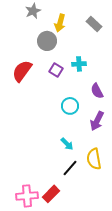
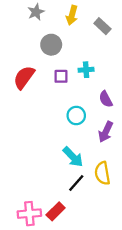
yellow arrow: (60, 23) -> (72, 15), moved
purple square: (56, 70) -> (61, 76), turned -32
cyan arrow: (67, 144) -> (73, 157), size x1.5

